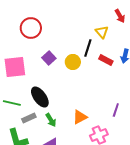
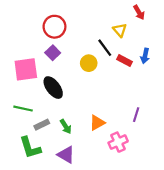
red circle: (31, 28) -> (54, 27), moved
black line: (88, 48) -> (105, 48), turned -54
purple square: (49, 58) -> (53, 53), moved
black ellipse: (40, 97) -> (53, 88), moved

